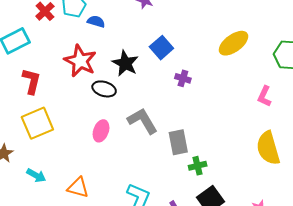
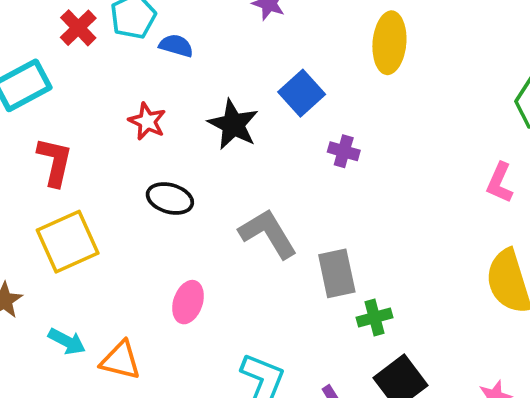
yellow ellipse: (234, 43) -> (389, 43), moved, turned -48
red star: (80, 61) -> (147, 121), size x0.6
black ellipse: (104, 89) -> (170, 199), moved
pink ellipse: (101, 131) -> (188, 302), moved
orange triangle: (78, 188) -> (121, 360), moved

